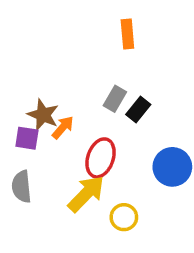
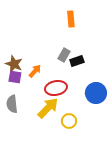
black rectangle: (138, 109) -> (77, 61), turned 32
brown star: (43, 115) -> (14, 64), moved
red ellipse: (101, 158) -> (56, 88), turned 60

